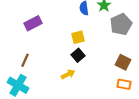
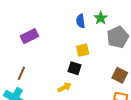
yellow square: (78, 37) -> (83, 50), moved
black square: (78, 55) -> (75, 68), turned -32

